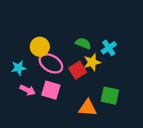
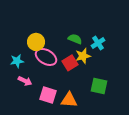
pink square: (51, 90) -> (48, 95), moved
orange triangle: (88, 108) -> (69, 100), moved

